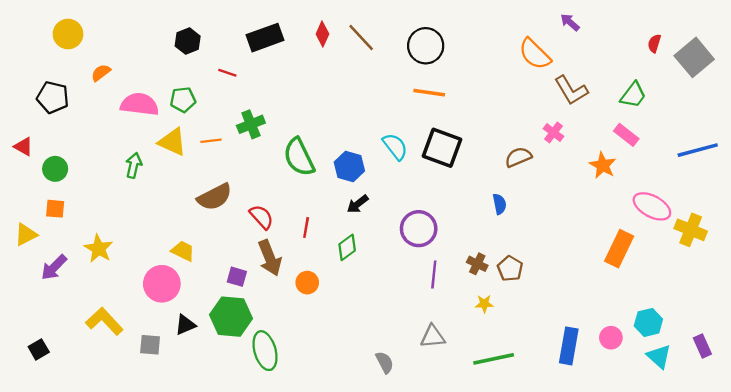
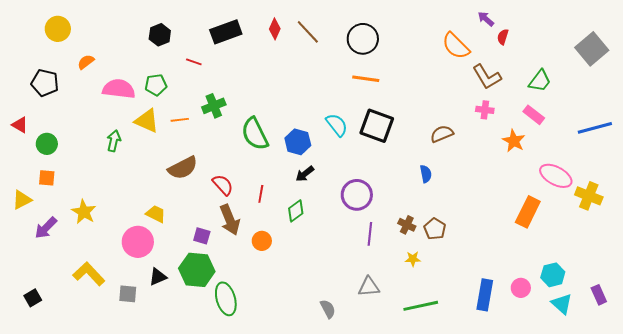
red semicircle: (654, 43) -> (503, 37), moved
pink cross: (553, 133) -> (485, 110), moved, turned -30

